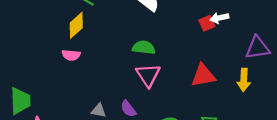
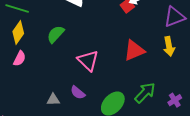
green semicircle: (144, 47) -> (56, 34), moved, turned -42
pink semicircle: (71, 55) -> (20, 58), turned -56

